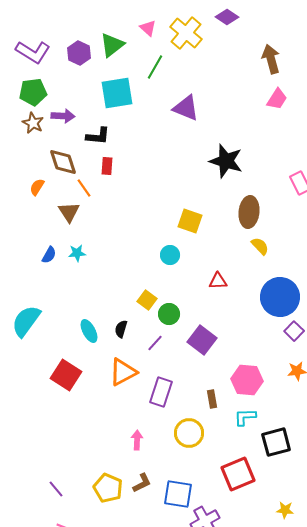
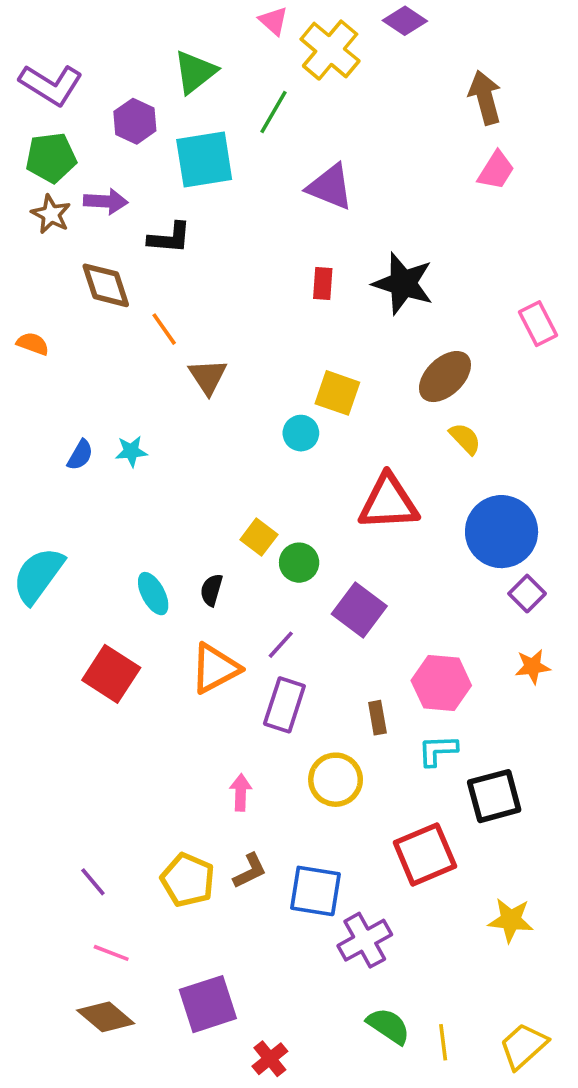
pink triangle: (148, 28) -> (274, 21), moved
purple hexagon: (79, 53) -> (135, 121), moved
red rectangle: (107, 166) -> (323, 284), moved
orange semicircle: (37, 187) -> (33, 344), moved, turned 78
orange line: (84, 188) -> (164, 329), moved
brown triangle: (69, 212) -> (208, 377), moved
brown ellipse: (249, 212) -> (445, 377), turned 40
cyan circle: (170, 255) -> (301, 433), moved
red triangle: (218, 281) -> (388, 502), size x1.8
purple line: (155, 343) -> (281, 645), moved
yellow star: (285, 510) -> (511, 920), size x1.4

